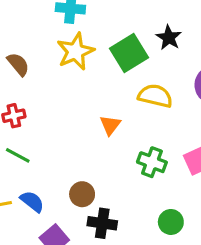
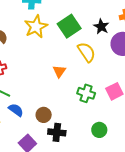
black star: (169, 38) -> (101, 27), moved
yellow semicircle: (155, 96) -> (86, 52), turned 45
blue semicircle: (32, 202) -> (16, 110), moved

